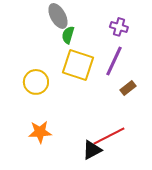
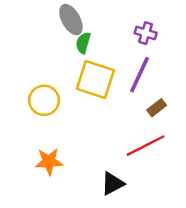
red line: (109, 136) -> (146, 146), moved

